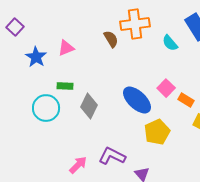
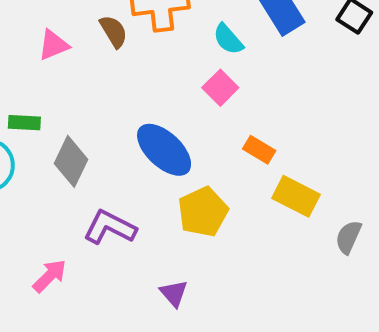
pink triangle: (66, 48) -> (53, 45), moved
pink square: (166, 88) -> (220, 88), moved
purple L-shape: (112, 156) -> (110, 227), moved

